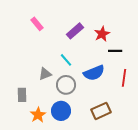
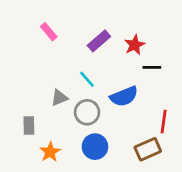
red line: (124, 78) -> (164, 122), moved
blue circle: (61, 111) -> (95, 147), moved
brown rectangle: (101, 111) -> (148, 149), moved

